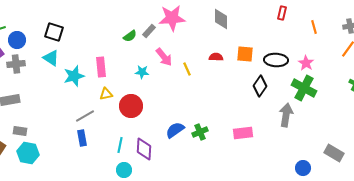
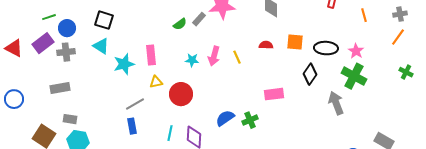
pink arrow: (164, 57) -> (214, 56), moved, turned 54
gray arrow: (286, 115) -> (336, 103), turned -30
pink rectangle: (243, 133) -> (274, 94), moved

